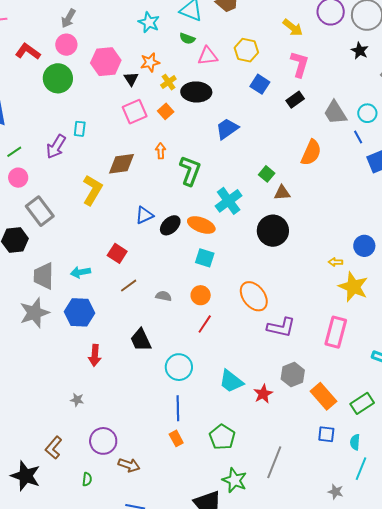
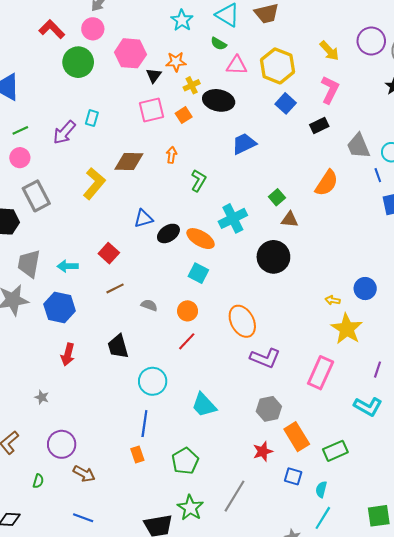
yellow hexagon: (246, 50) -> (278, 66), size x1.4
green L-shape: (190, 171) -> (199, 181), size x0.7
red star: (263, 394) -> (263, 451), moved

